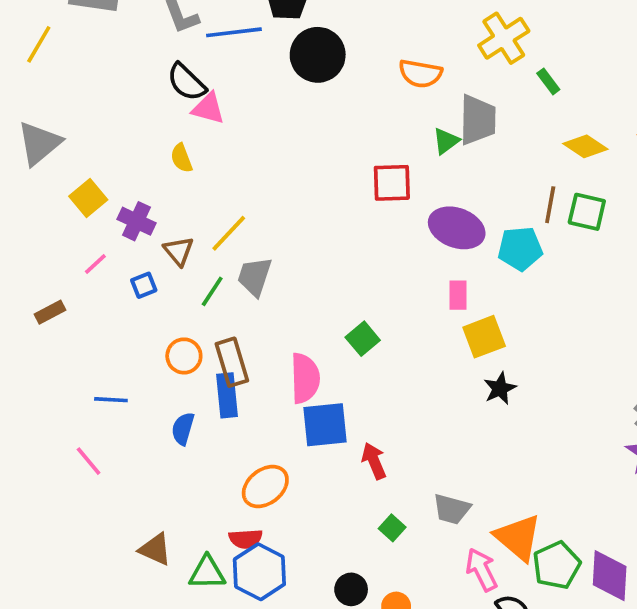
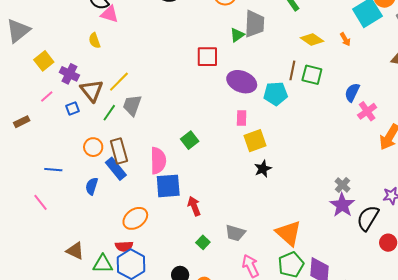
brown triangle: (179, 251) -> (92, 91), size x1.4
blue rectangle: (227, 395) -> (116, 169), turned -35
orange triangle: (518, 537) -> (289, 233), moved

